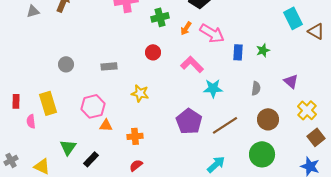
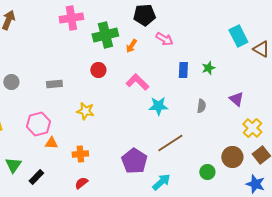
green cross: (160, 17) -> (105, 35), size x1.4
pink arrow: (212, 33) -> (164, 39), moved, size x0.7
brown circle: (268, 119) -> (232, 157), moved
purple pentagon: (189, 121) -> (134, 161), moved
green circle: (262, 154) -> (207, 172), size x0.6

